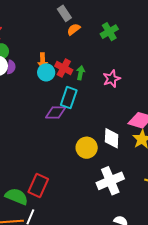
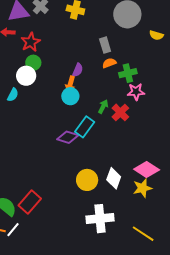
green cross: (109, 32) -> (128, 73), moved
purple semicircle: (11, 67) -> (78, 70), moved
red cross: (64, 68) -> (120, 112), moved
pink star: (112, 79) -> (136, 92), moved

